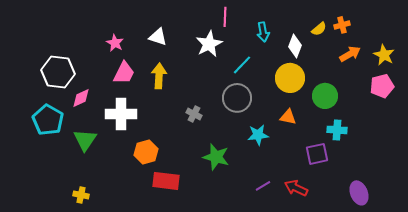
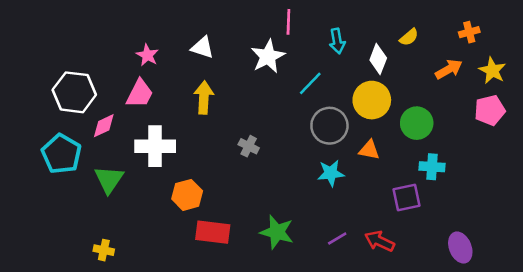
orange cross: (342, 25) -> (469, 32), moved
pink trapezoid: (124, 73) -> (140, 94), moved
gray circle: (237, 98) -> (329, 126), moved
green star: (216, 157) -> (277, 232), moved

